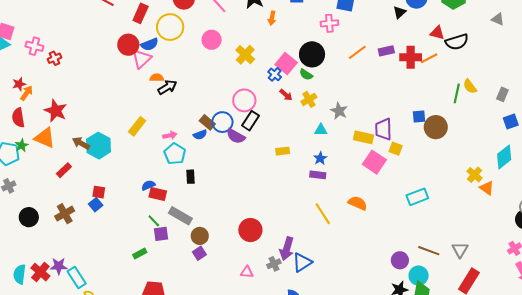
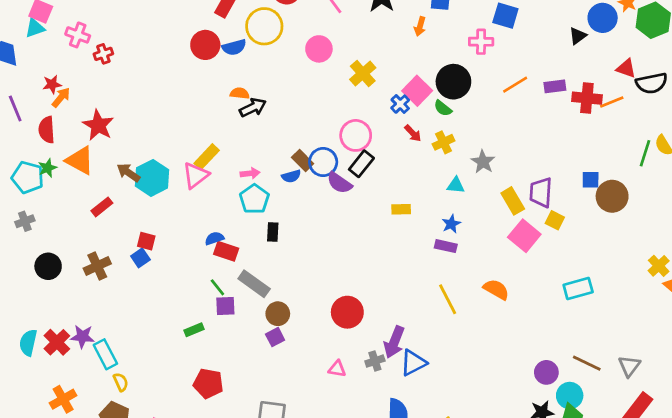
orange arrow: (272, 18) -> (420, 26), moved
pink triangle: (142, 59) -> (196, 175), moved
yellow rectangle: (363, 137) -> (513, 201), turned 42

